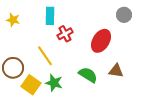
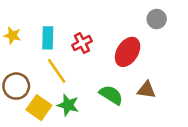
cyan rectangle: (50, 16) -> (48, 38), moved
yellow star: (13, 20) -> (12, 35), moved

